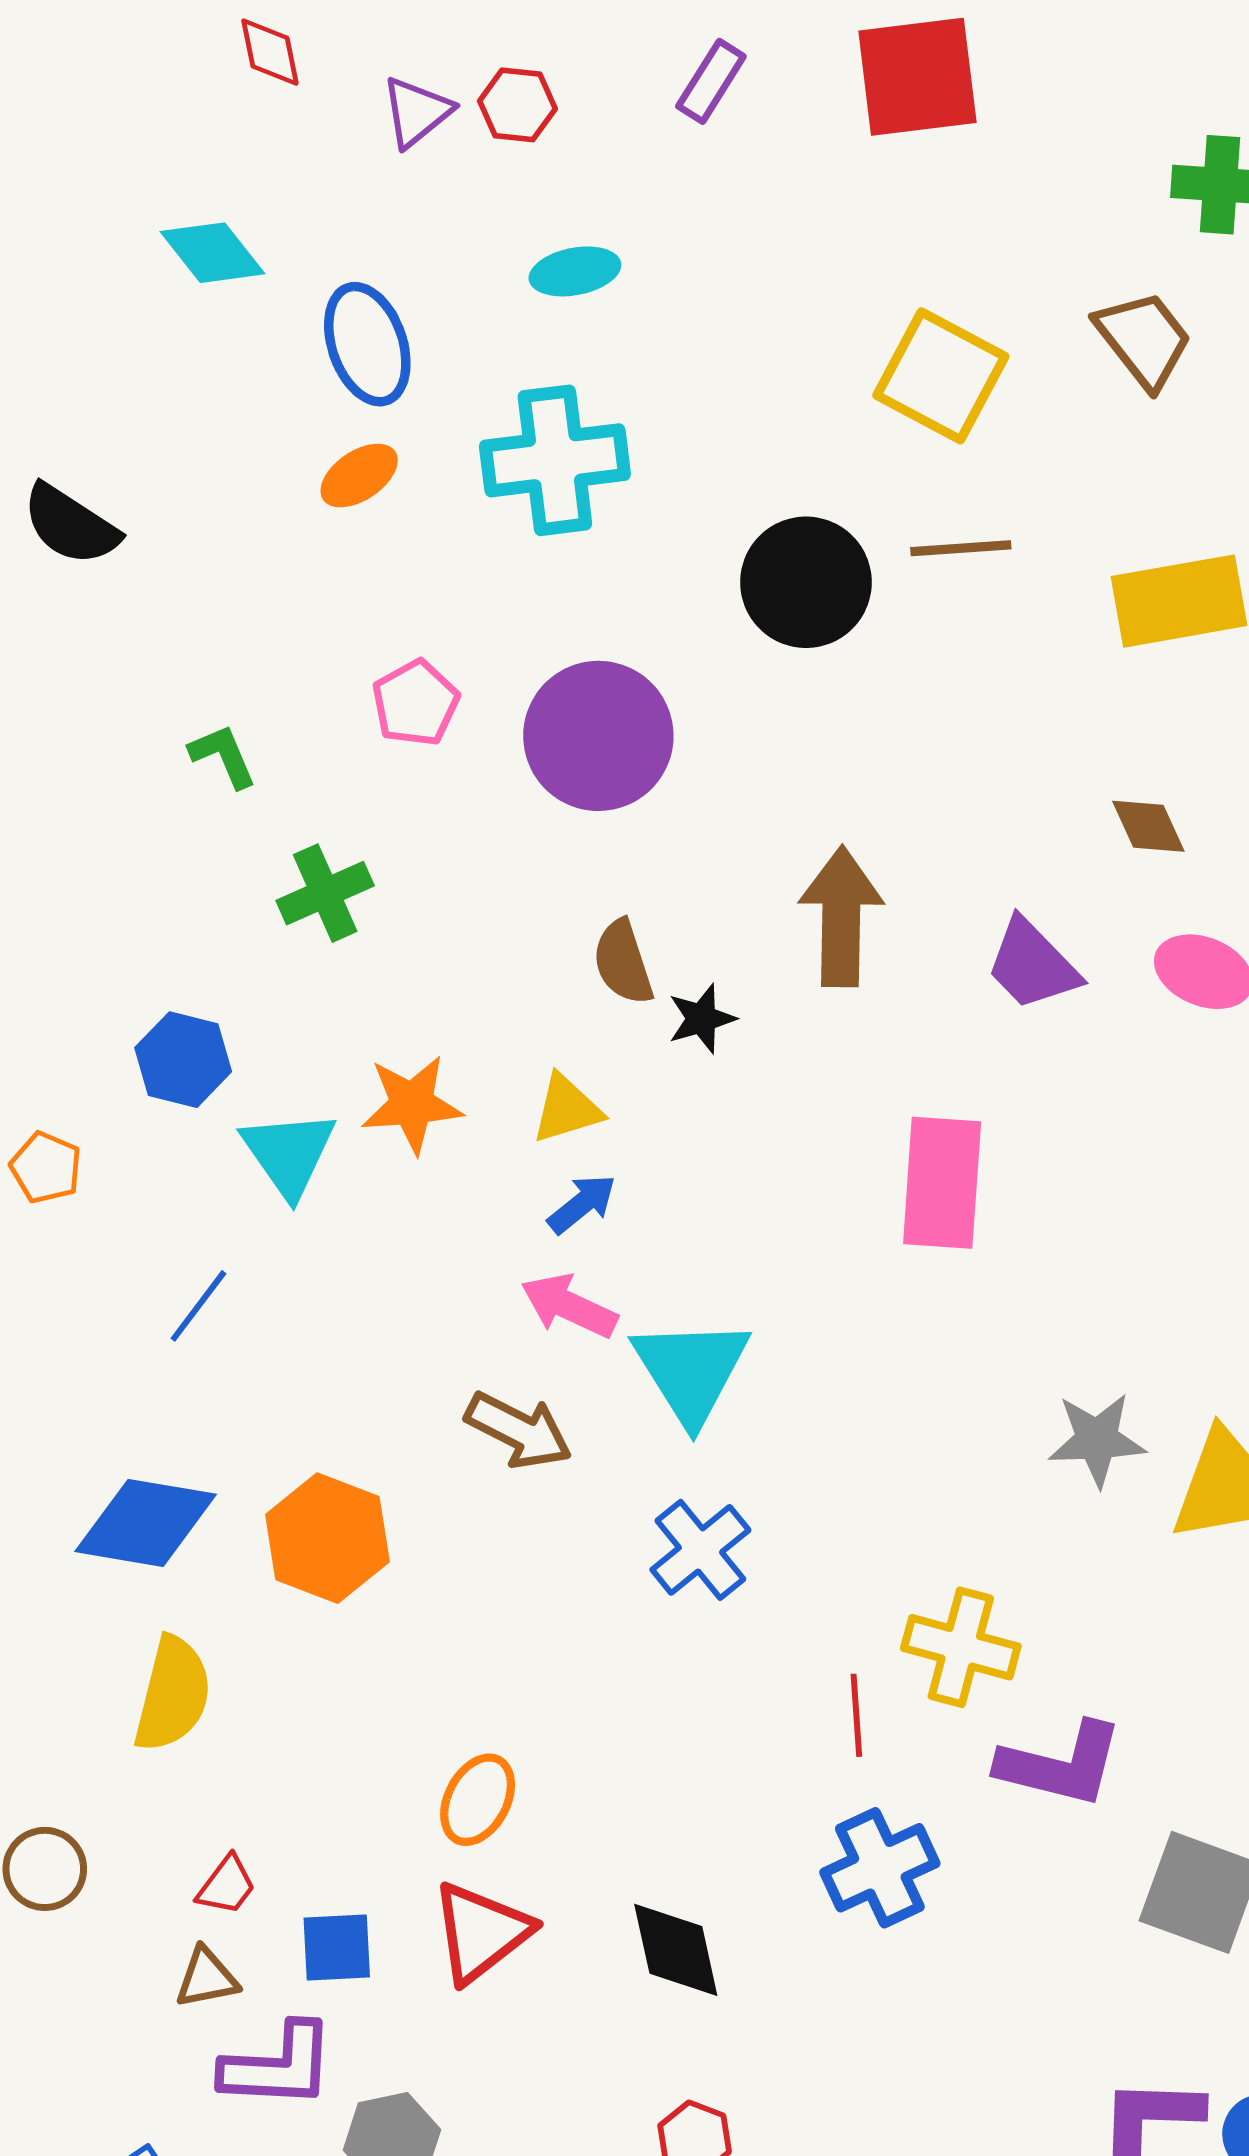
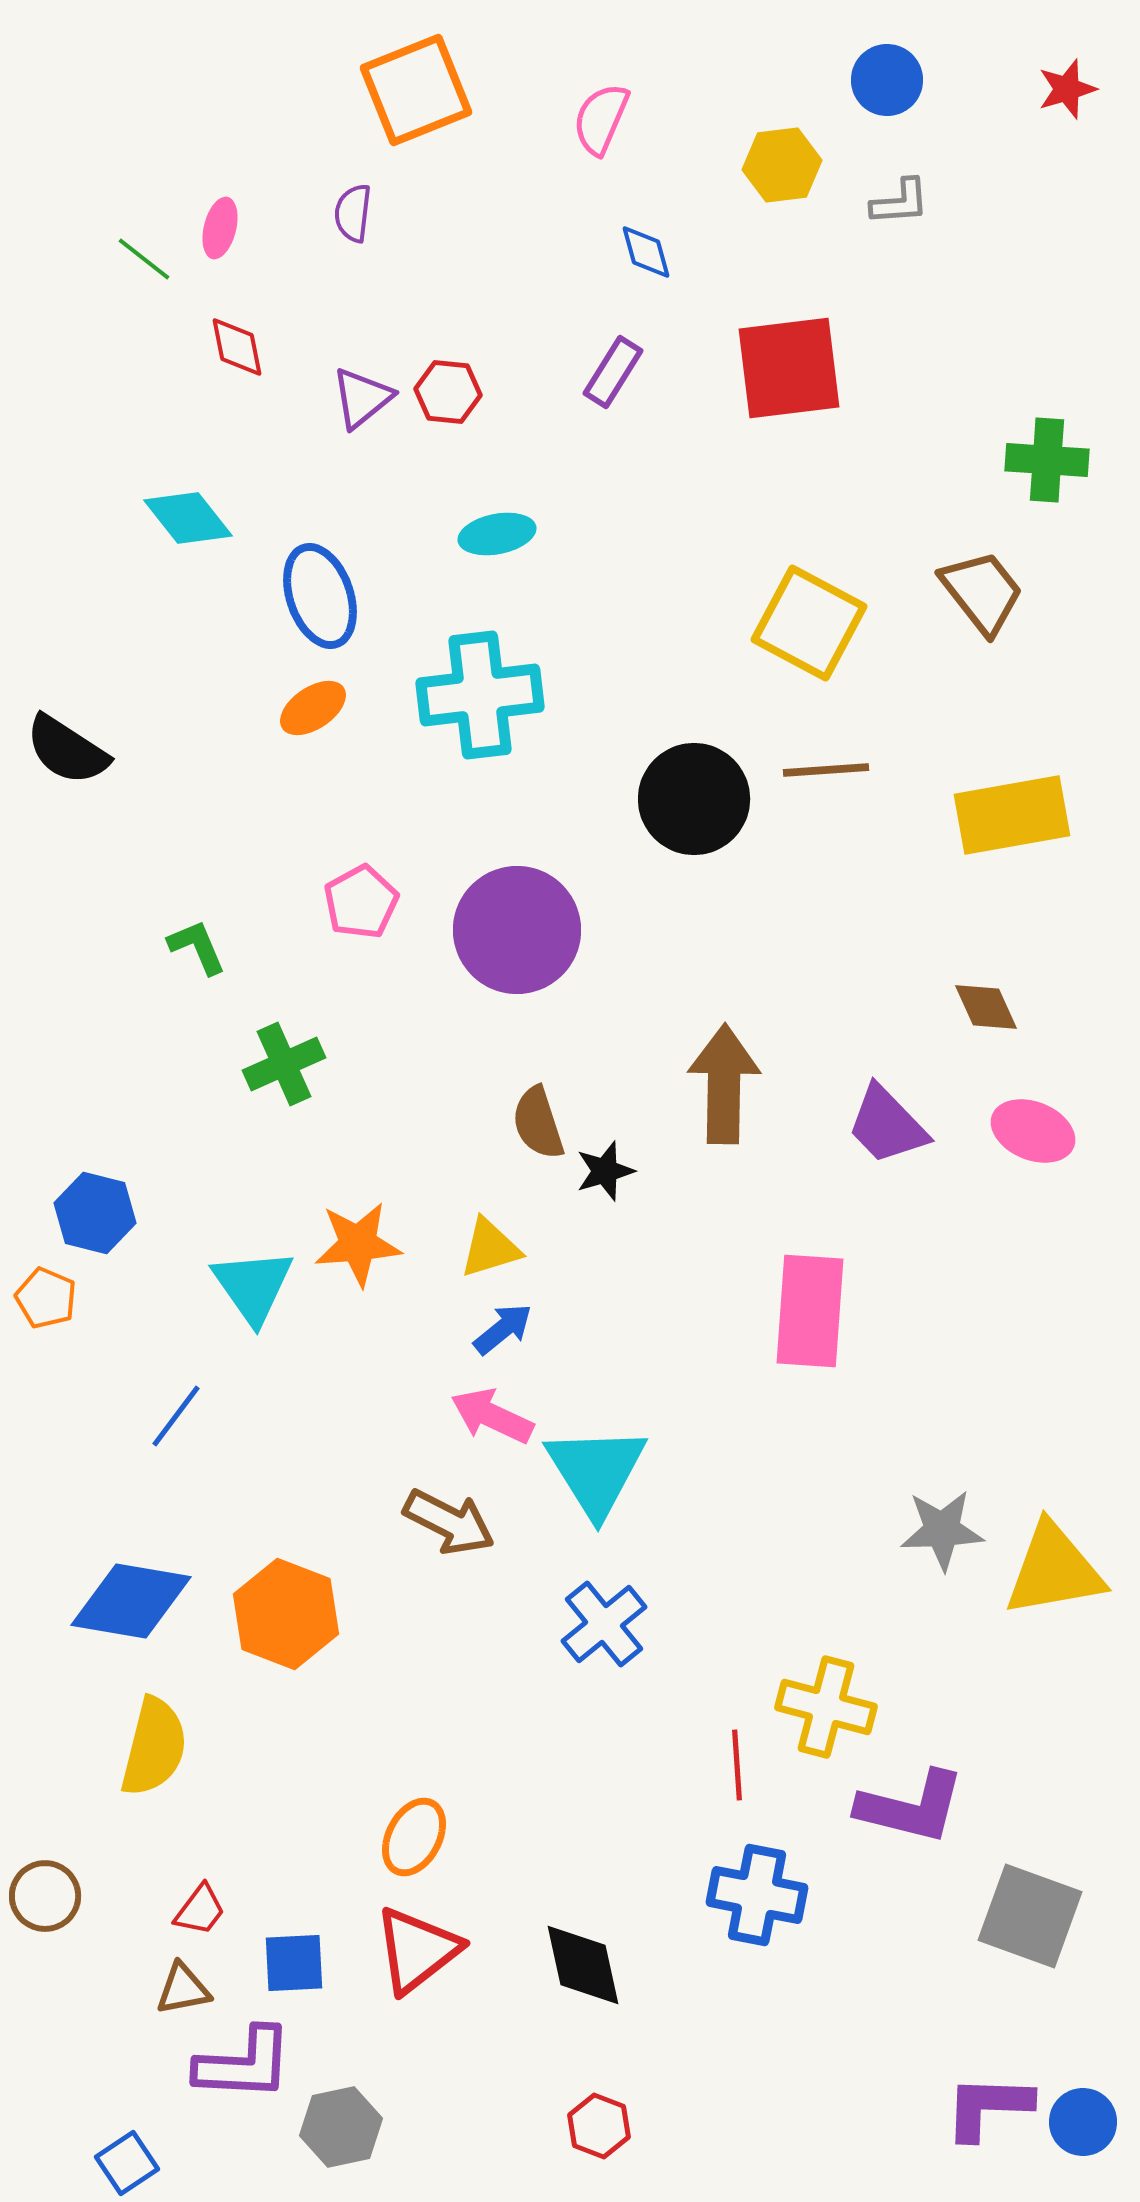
blue hexagon: (183, 1060) -> (95, 1213), moved
blue cross: (880, 1868) -> (757, 1895), turned 36

